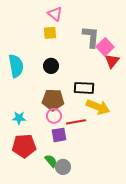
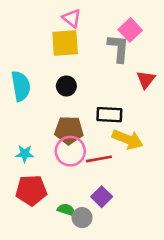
yellow square: (50, 33) -> (65, 43), size x1.6
pink square: (105, 47) -> (130, 30), moved
pink circle: (54, 116) -> (70, 151), size x1.5
purple square: (59, 135) -> (102, 197), moved, turned -35
green semicircle: (51, 161) -> (66, 210), turned -32

